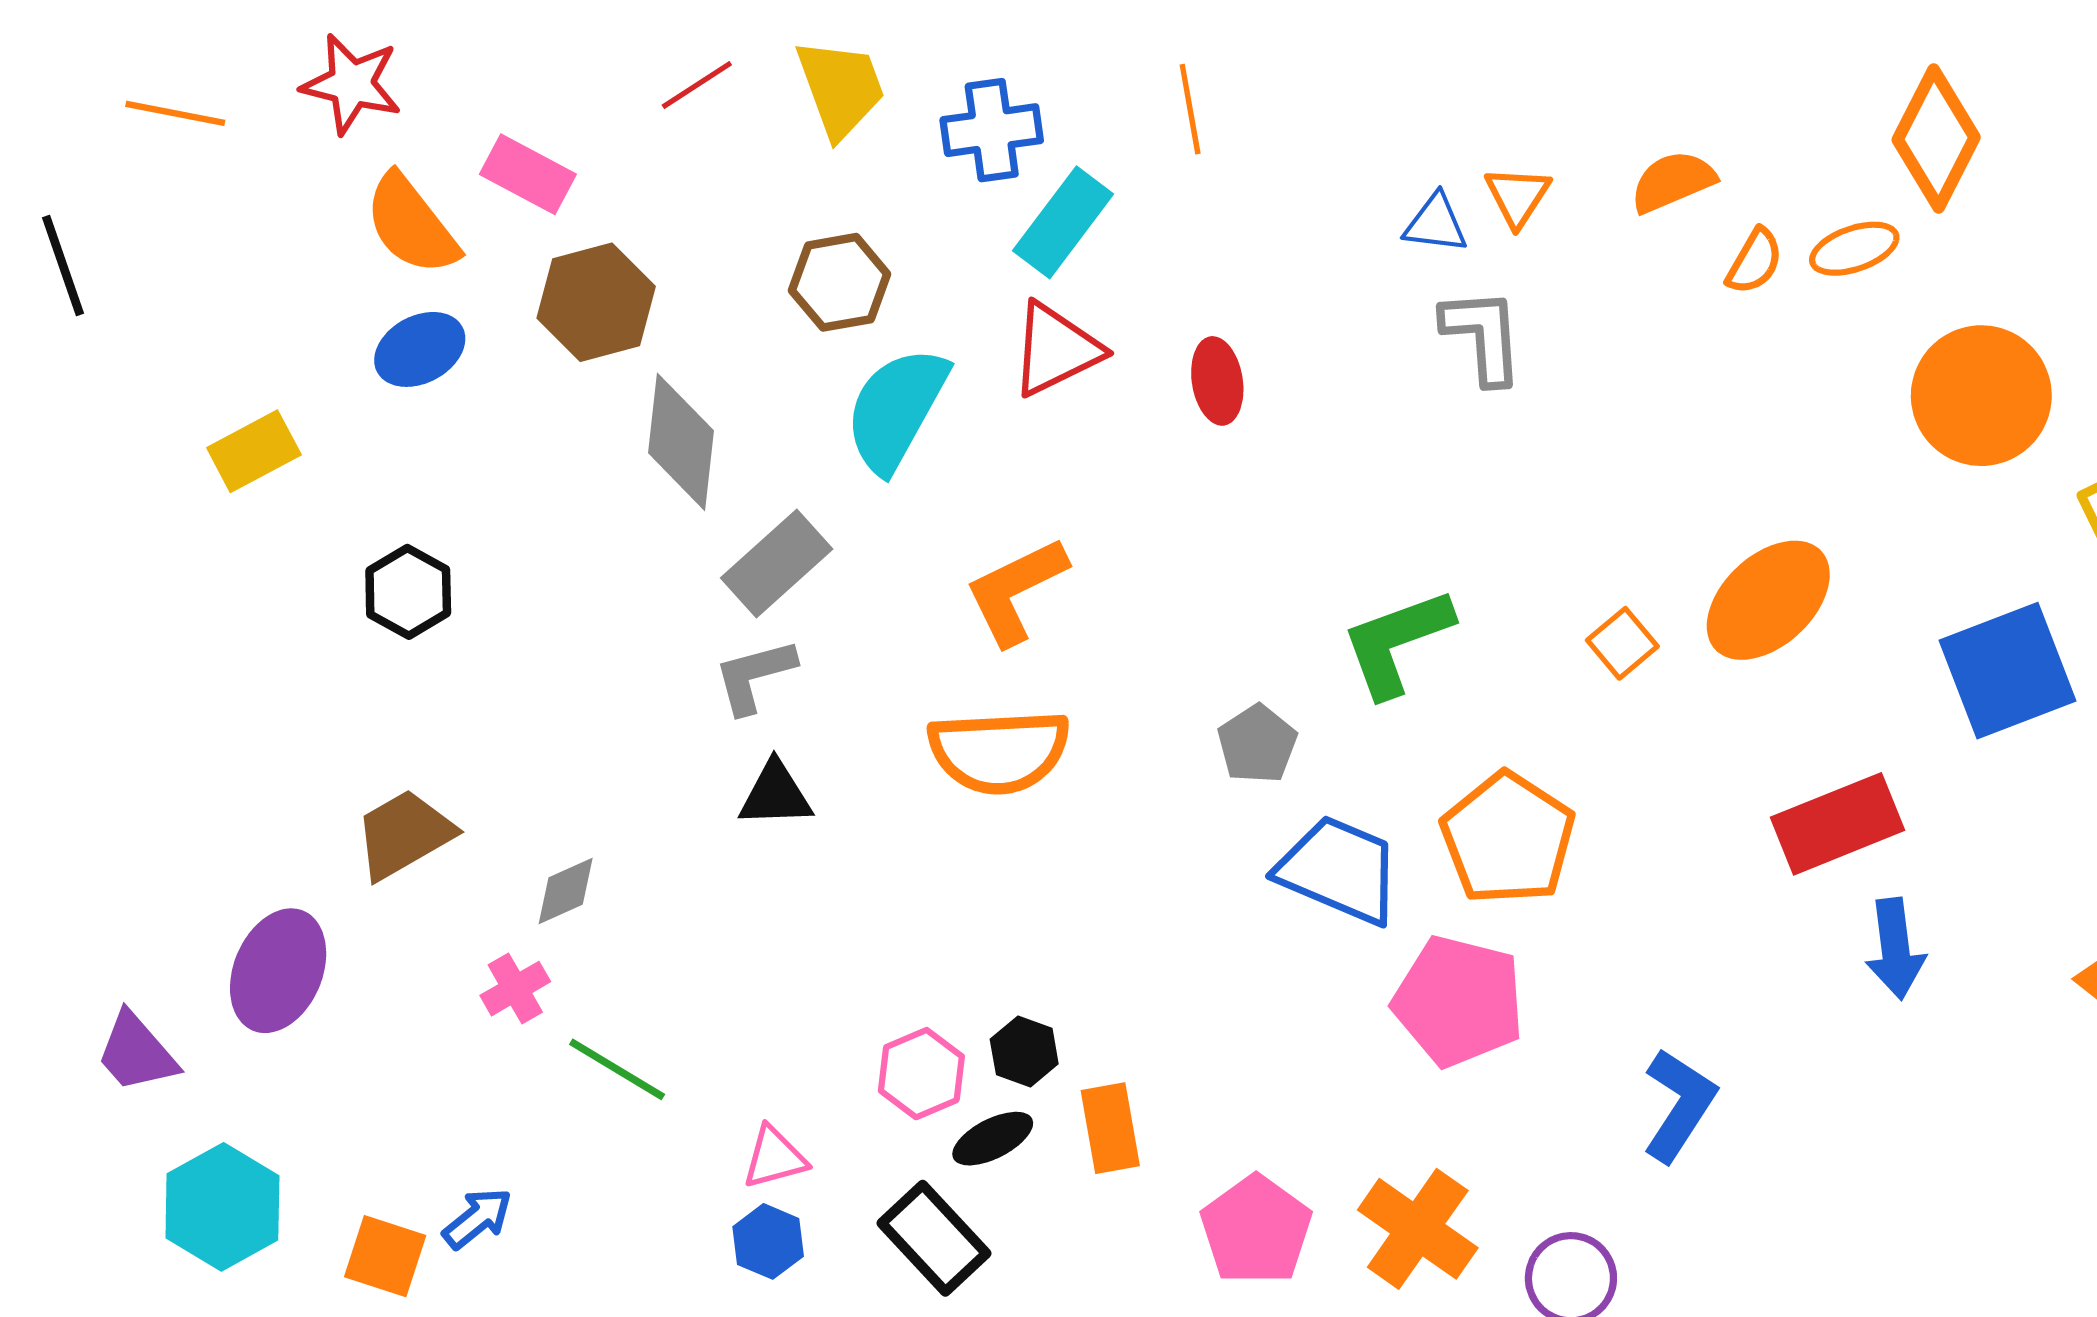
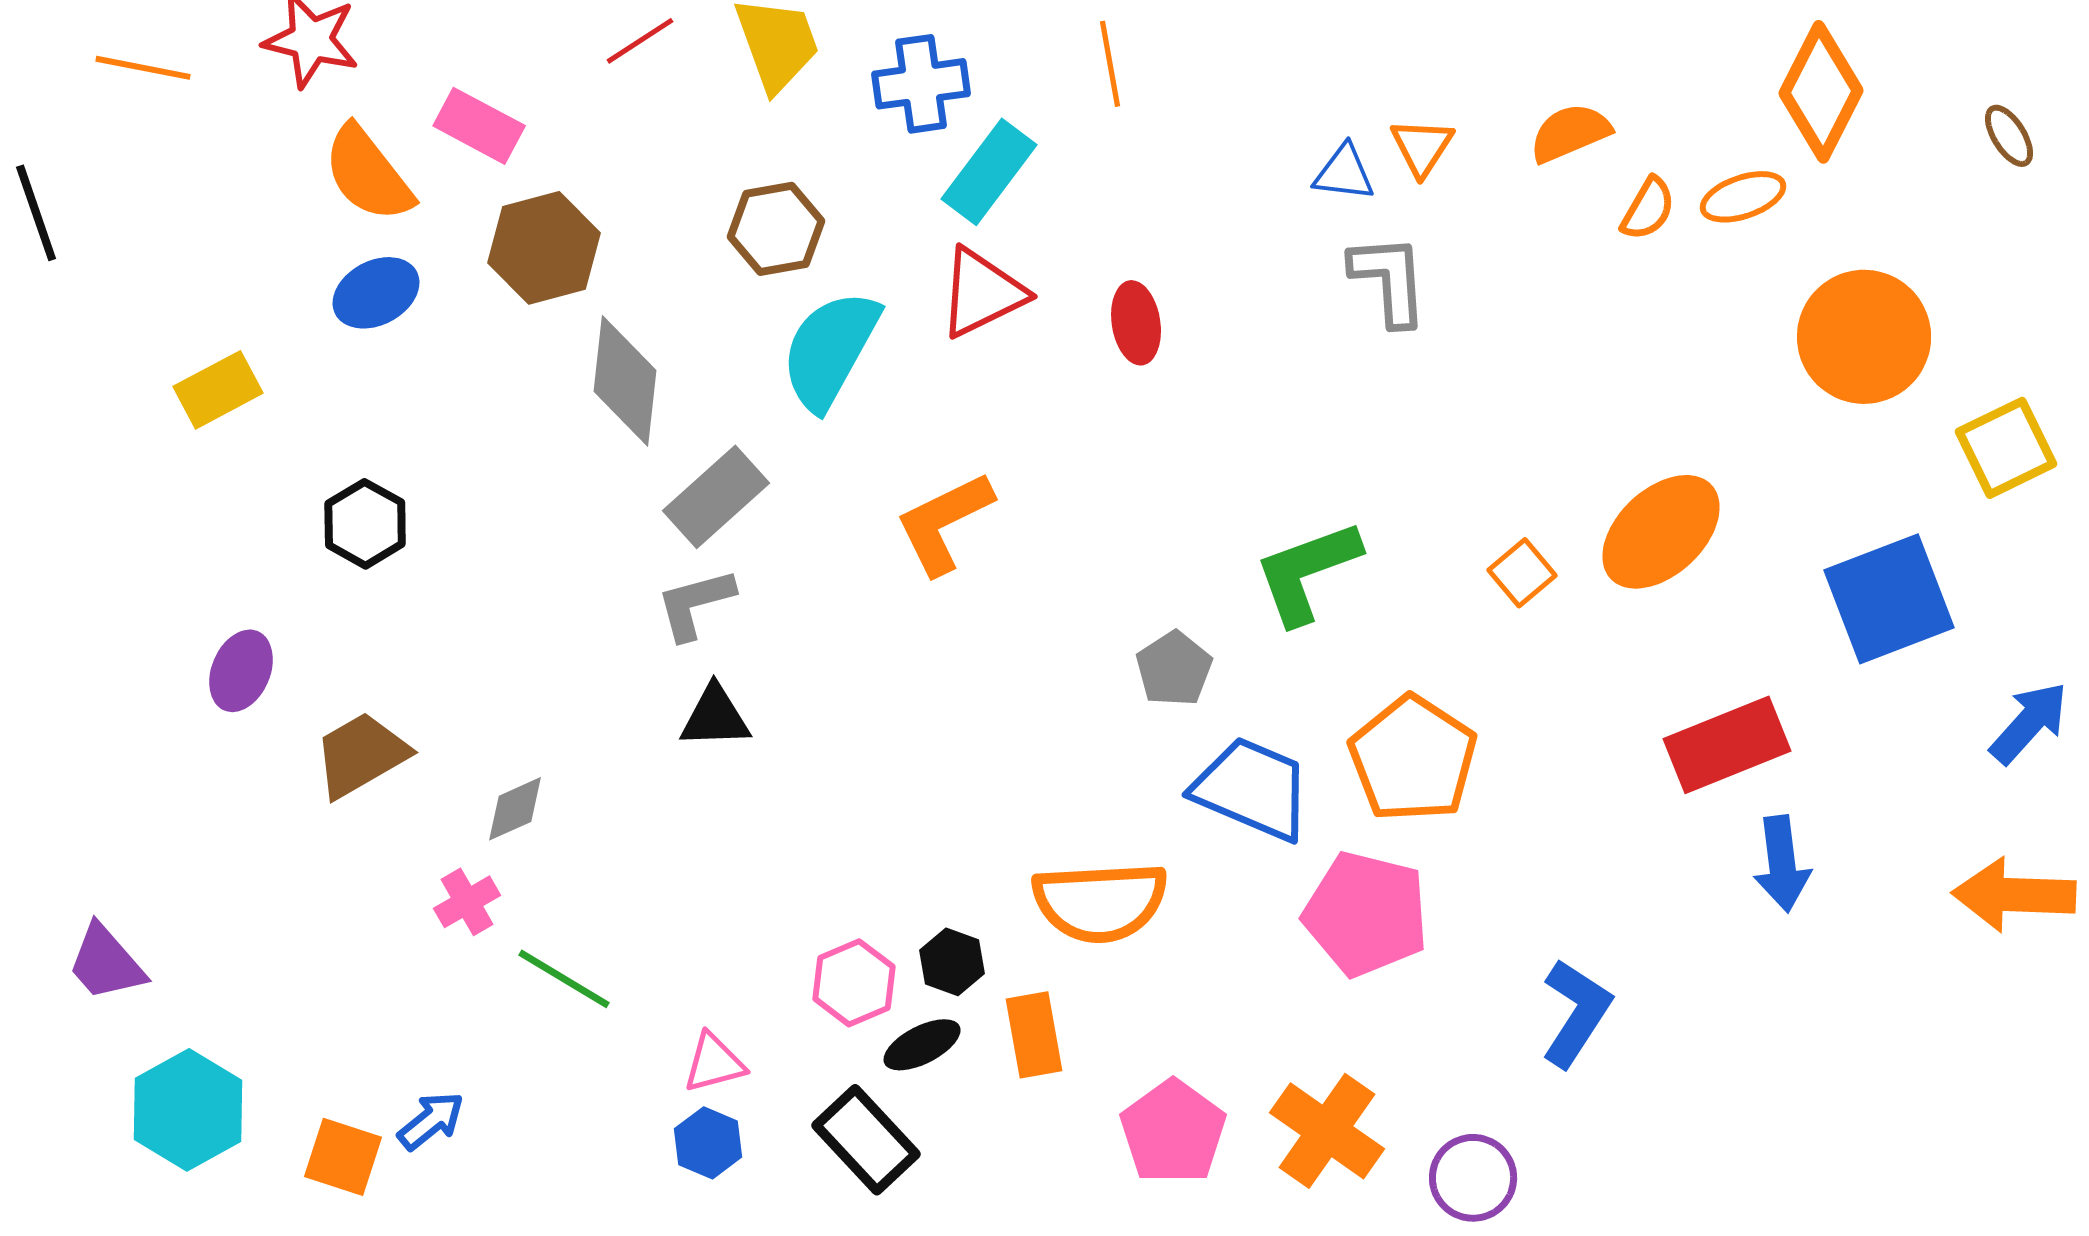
orange semicircle: (999, 751) -> (1100, 902), moved
purple ellipse: (278, 971) -> (241, 671), moved, size x0.7

